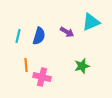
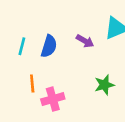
pink cross: (42, 77) -> (53, 99), turned -30

